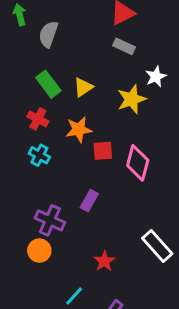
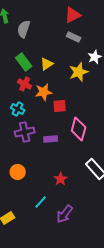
red cross: (38, 119) -> (25, 84), moved
pink diamond: (138, 163) -> (79, 129), moved
purple rectangle: (89, 201) -> (51, 139), turned 56
purple cross: (50, 220) -> (25, 132), moved, turned -36

